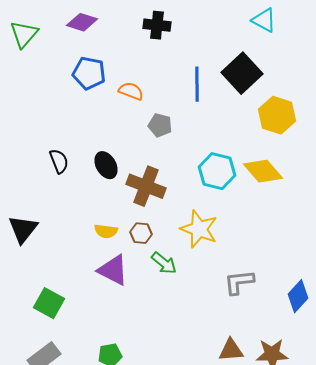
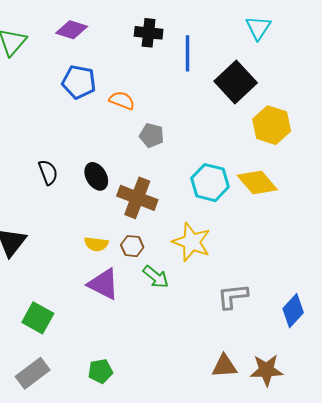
cyan triangle: (264, 20) -> (258, 28), turned 36
blue line: (197, 84) -> (188, 53), moved

